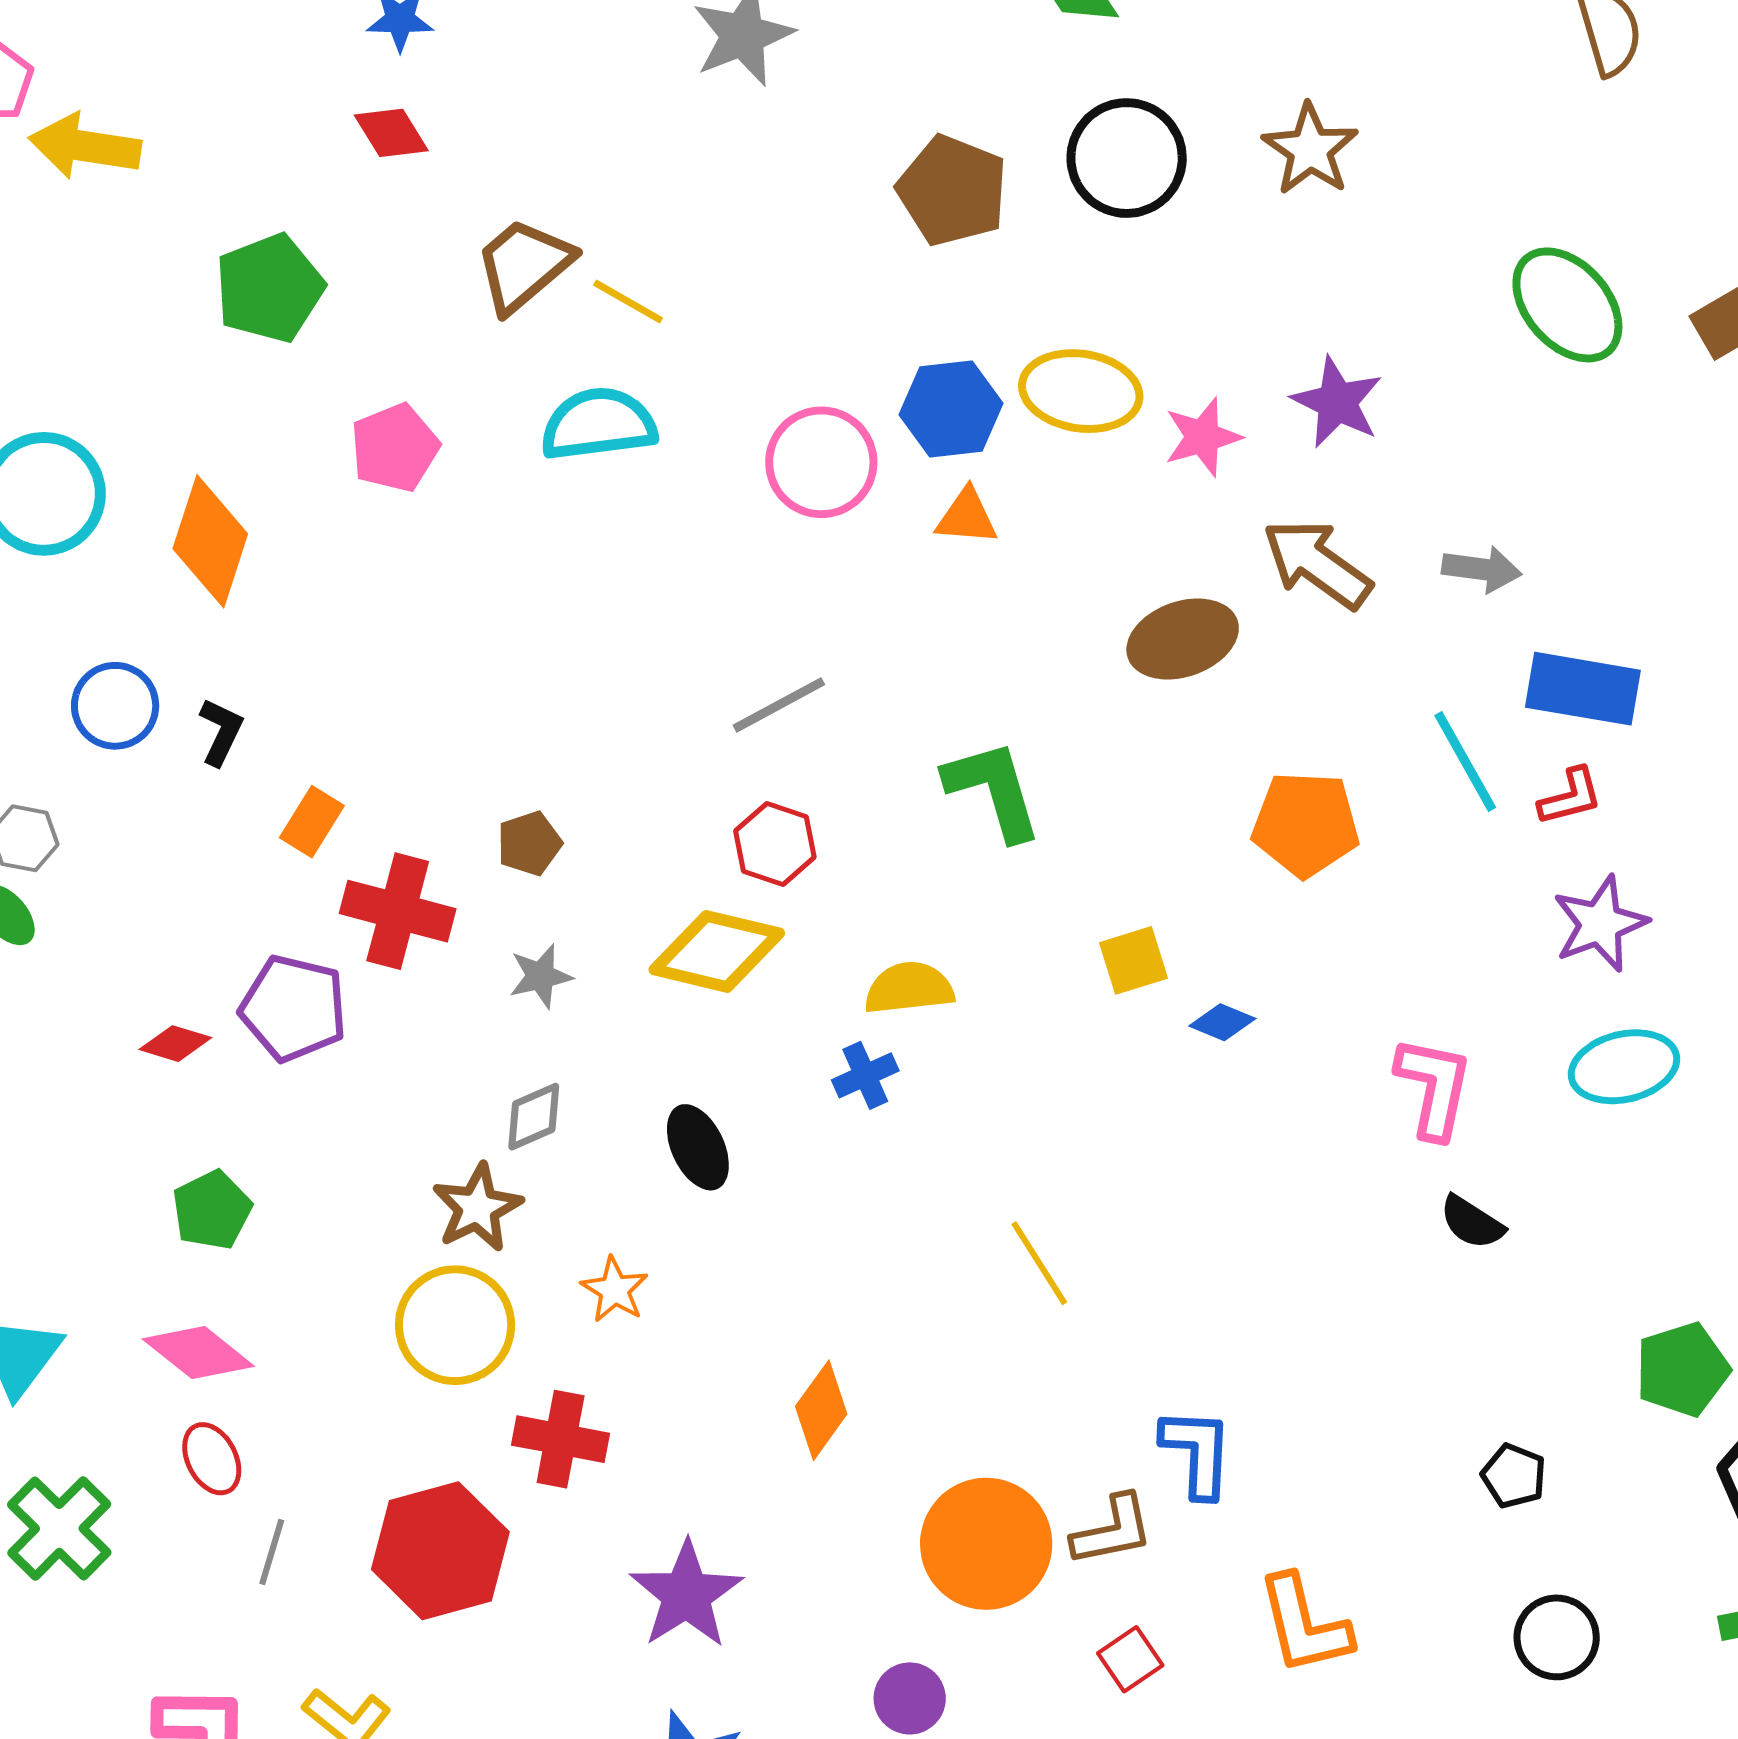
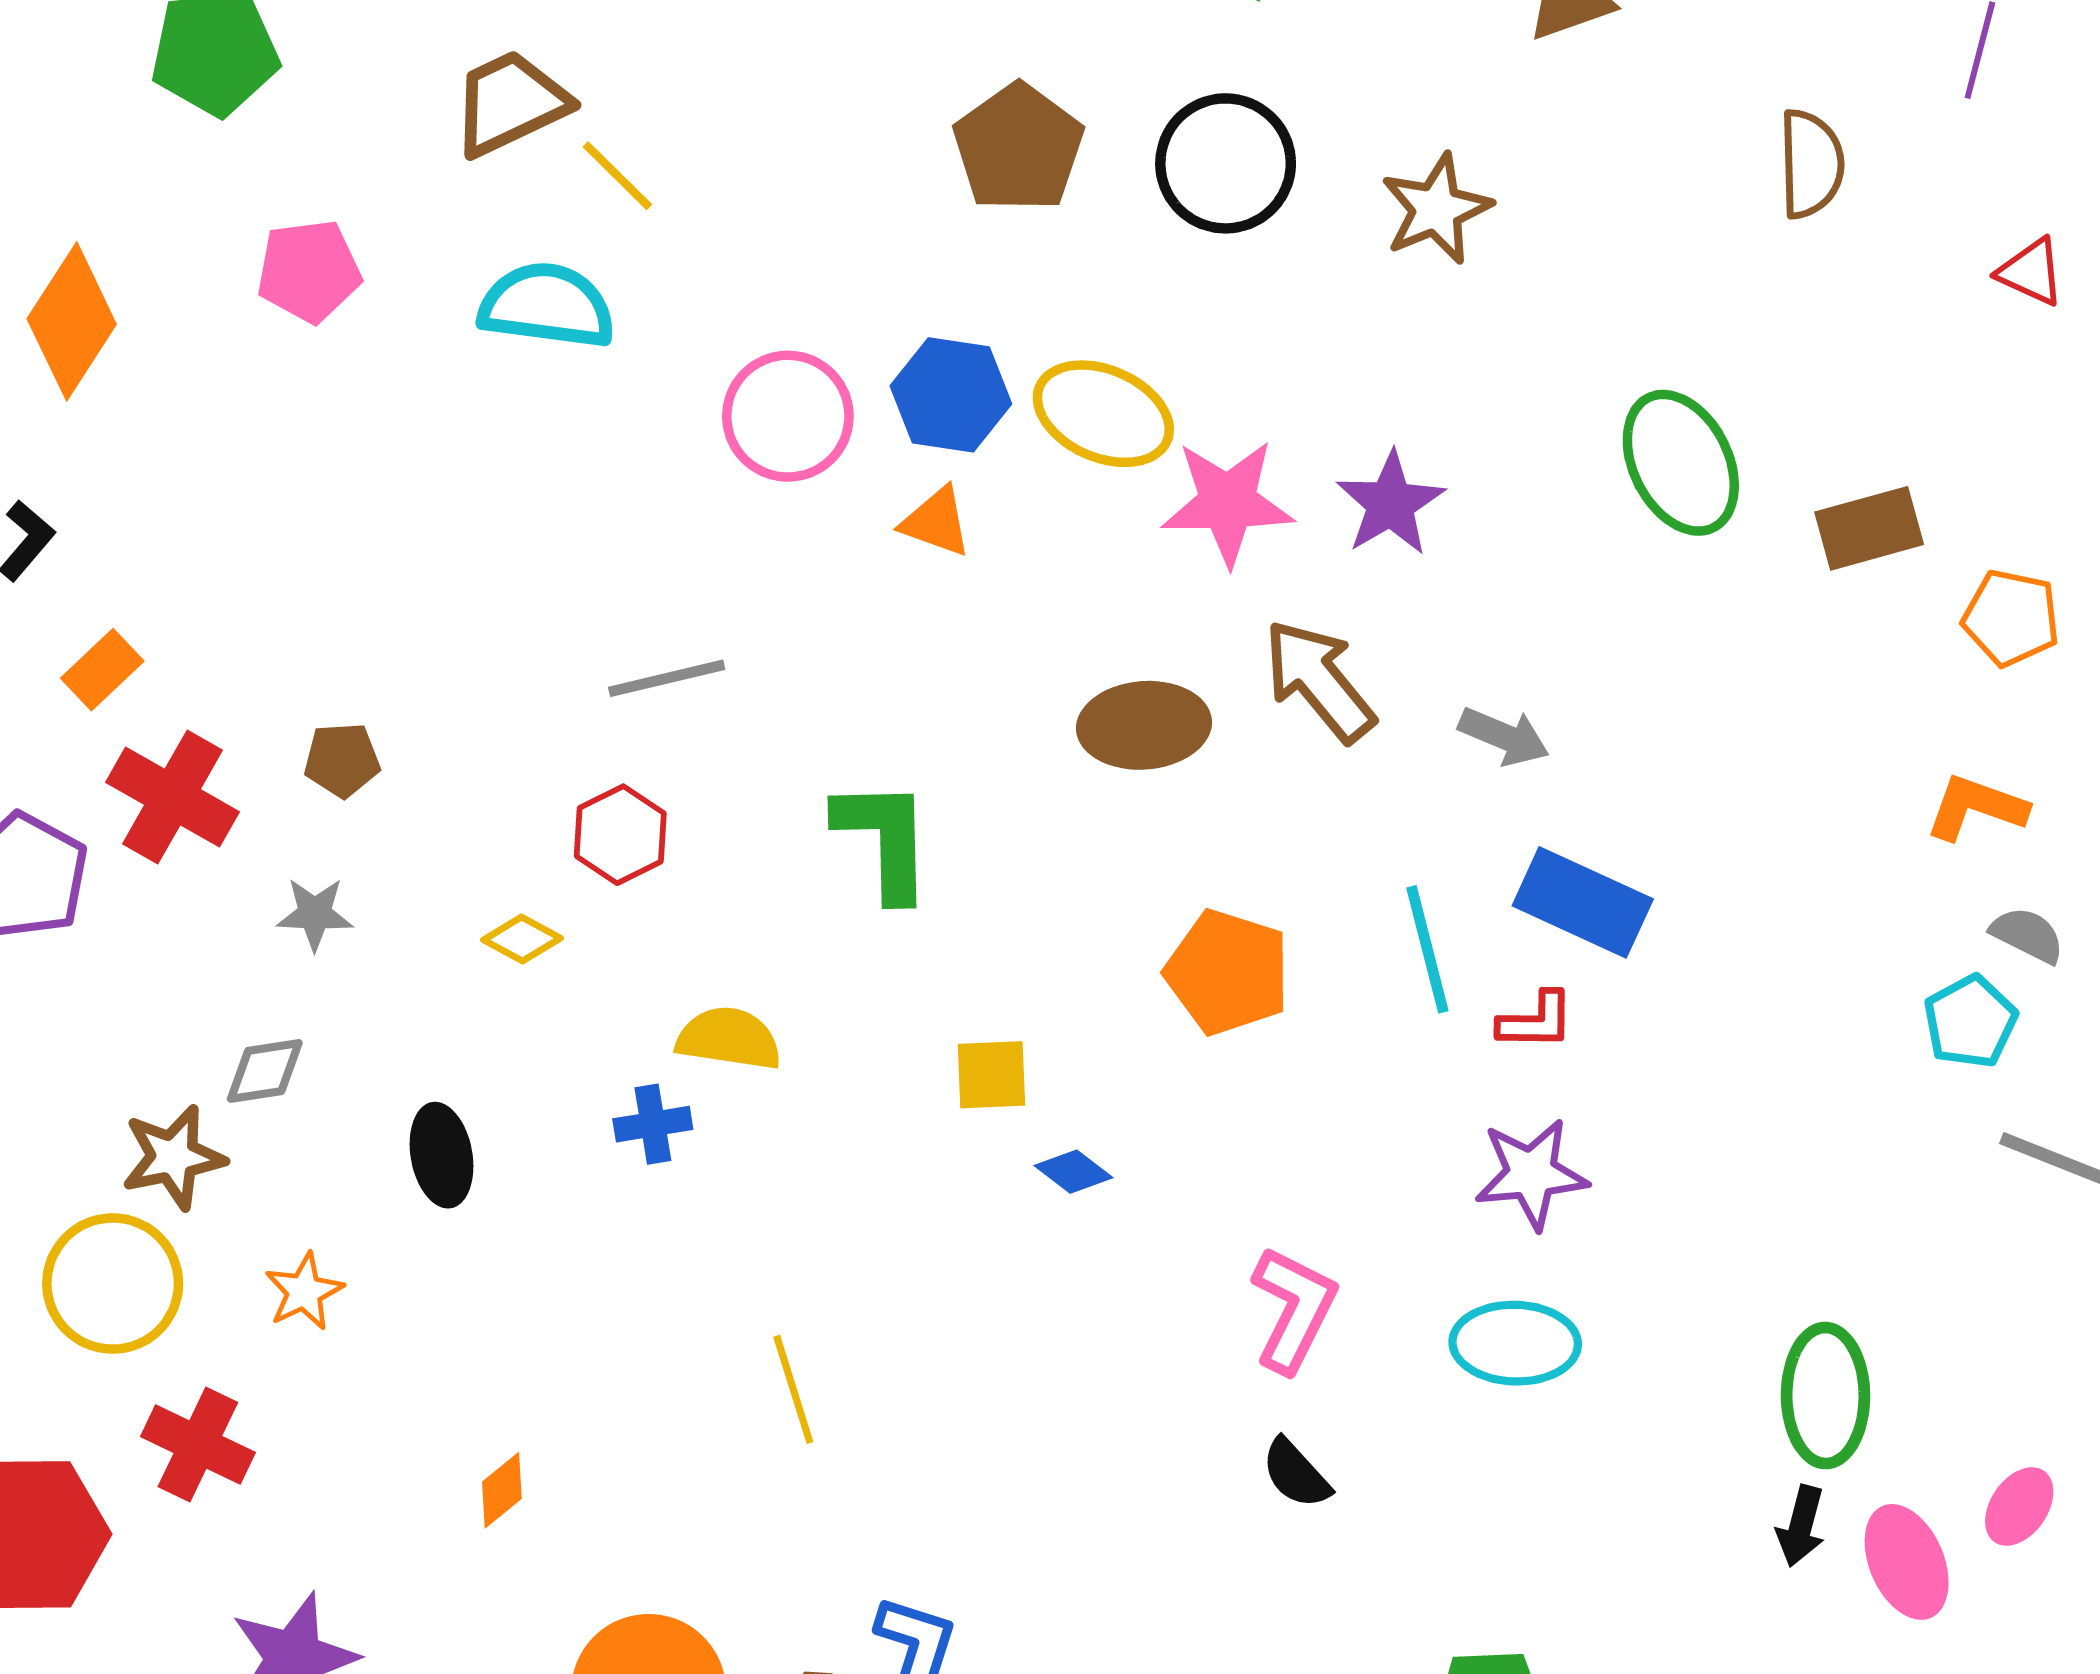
pink star: (1203, 437) -> (1228, 502), size x1.4
yellow diamond: (717, 951) -> (522, 939), size x0.5
orange diamond: (821, 1410) -> (502, 1490), size x0.7

